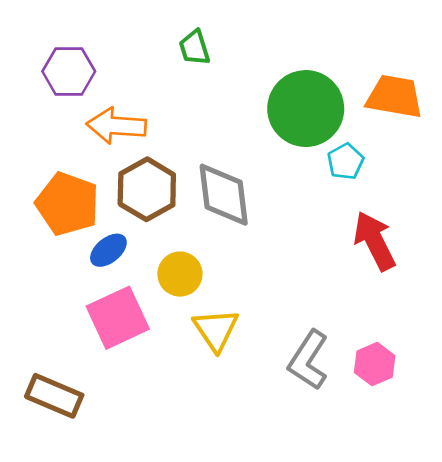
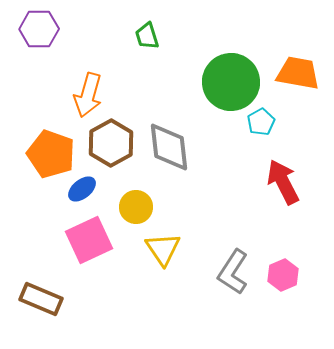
purple hexagon: (69, 71) -> (39, 29), moved
orange arrow: (116, 126) -> (88, 95), turned -78

